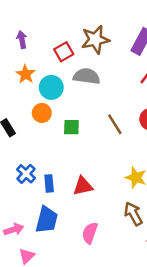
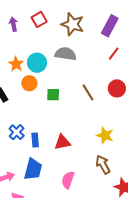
brown star: (95, 40) -> (73, 24), turned 30
red square: (64, 52) -> (39, 19), moved
orange star: (25, 74) -> (16, 64), moved

